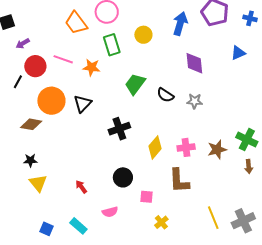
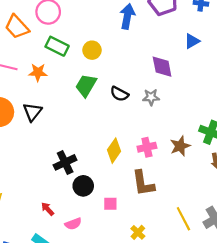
yellow circle: (143, 35) -> (92, 50), moved
green rectangle: (112, 45) -> (57, 46), turned -40
purple diamond: (194, 63) -> (162, 67), moved
black cross: (119, 129) -> (65, 162), moved
red arrow: (81, 187) -> (48, 209), moved
yellow cross: (161, 222) -> (138, 232), moved

